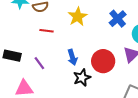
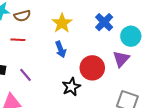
red line: (47, 31) -> (18, 40), moved
blue arrow: (72, 57) -> (61, 49), moved

